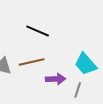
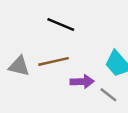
gray line: (78, 90) -> (108, 95), turned -70

